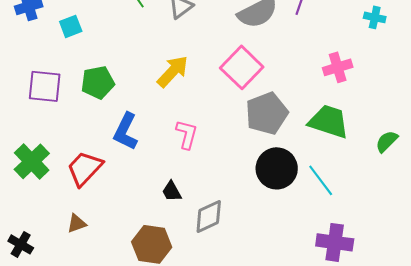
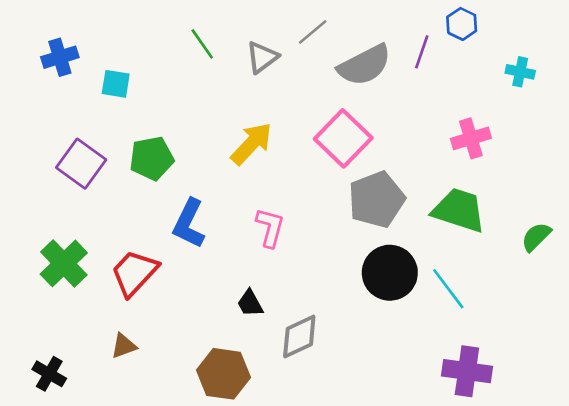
cyan square: (71, 26) -> (116, 84), turned 30
purple square: (45, 86) -> (81, 164), turned 30

